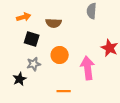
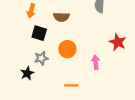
orange arrow: (24, 17) -> (31, 11), turned 120
pink arrow: (88, 68) -> (96, 62), size x0.6

